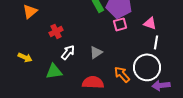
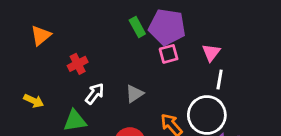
pink triangle: (150, 23) -> (211, 53), turned 48

